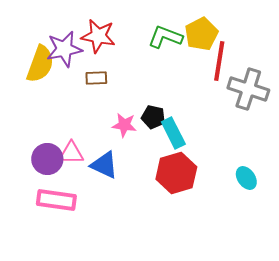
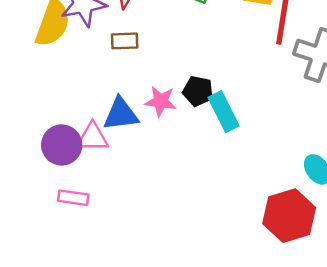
blue triangle: (104, 165) -> (121, 114), moved, turned -32
red hexagon: (176, 173) -> (289, 216), moved
pink rectangle: (56, 200) -> (73, 198), size x0.6

